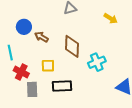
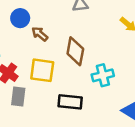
yellow square: (48, 66) -> (42, 70), size x1.5
black rectangle: (62, 86) -> (70, 102), moved

